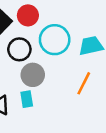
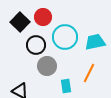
cyan rectangle: (27, 99) -> (66, 86), moved

